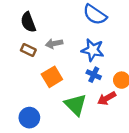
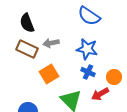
brown rectangle: (28, 50) -> (27, 49), size x1.5

